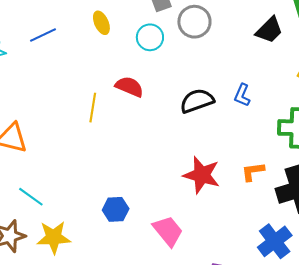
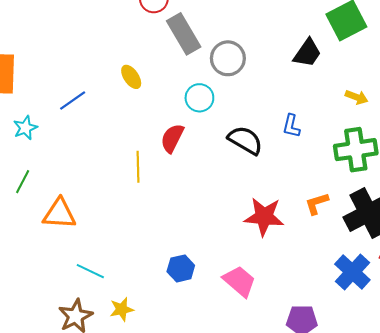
cyan circle: (150, 37) -> (199, 98), moved
red semicircle: (129, 87) -> (172, 138), turned -76
black semicircle: (197, 101) -> (245, 140), turned 60
yellow star: (54, 237) -> (122, 309), size x0.7

